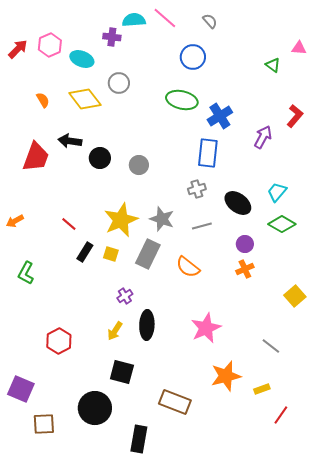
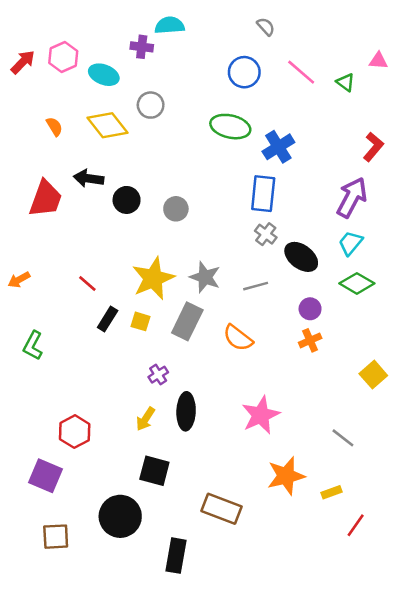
pink line: (165, 18) -> (301, 72), moved
purple arrow: (263, 137) -> (352, 197), moved, size x1.4
gray cross: (197, 189) -> (266, 234), moved, turned -36
purple square: (21, 389) -> (46, 476), moved

